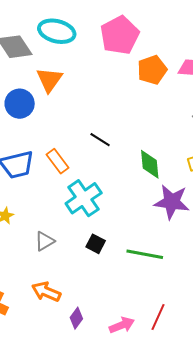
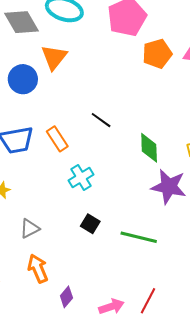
cyan cross: (84, 198) -> (81, 178), size x0.7
gray triangle: (45, 241) -> (30, 229), moved
orange arrow: (46, 292) -> (38, 269), turned 40

